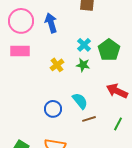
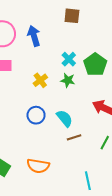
blue circle: (53, 109) -> (36, 115), moved

